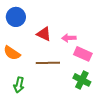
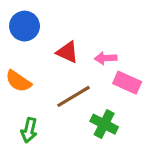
brown line: (48, 63) -> (74, 96), turned -30
green cross: (82, 80) -> (104, 124), moved

